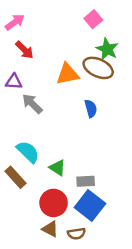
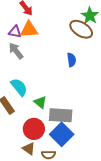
orange triangle: (68, 74) -> (29, 30), moved
gray arrow: (32, 104) -> (16, 51), moved
gray rectangle: (86, 181) -> (61, 115), size x1.6

